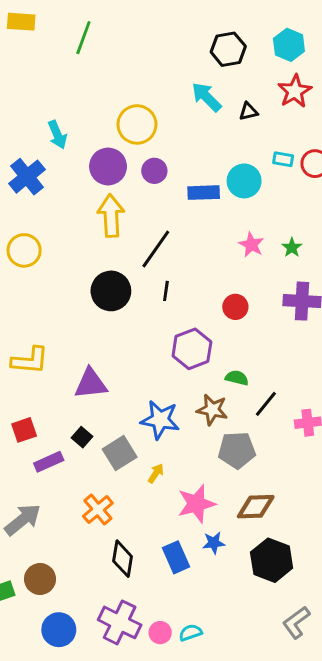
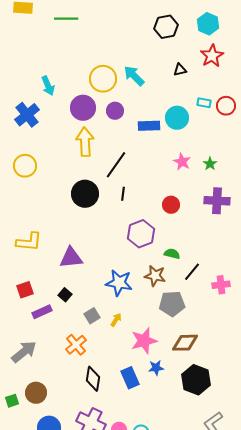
green line: (83, 38) -> (66, 19), turned 70
cyan arrow: (206, 97) -> (134, 76), moved
gray square: (120, 453) -> (92, 316), moved, size x0.7

